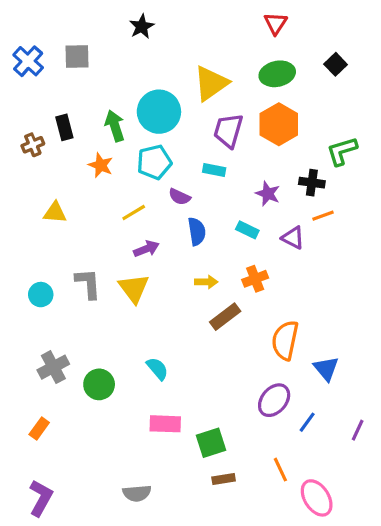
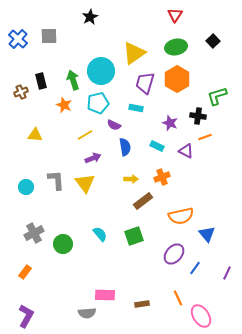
orange semicircle: (285, 340) -> (181, 216), turned -115
pink rectangle: (165, 424) -> (105, 295), moved
green square: (211, 443) -> (134, 236), moved

